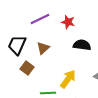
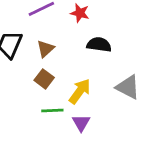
brown square: (27, 68) -> (44, 79), moved

